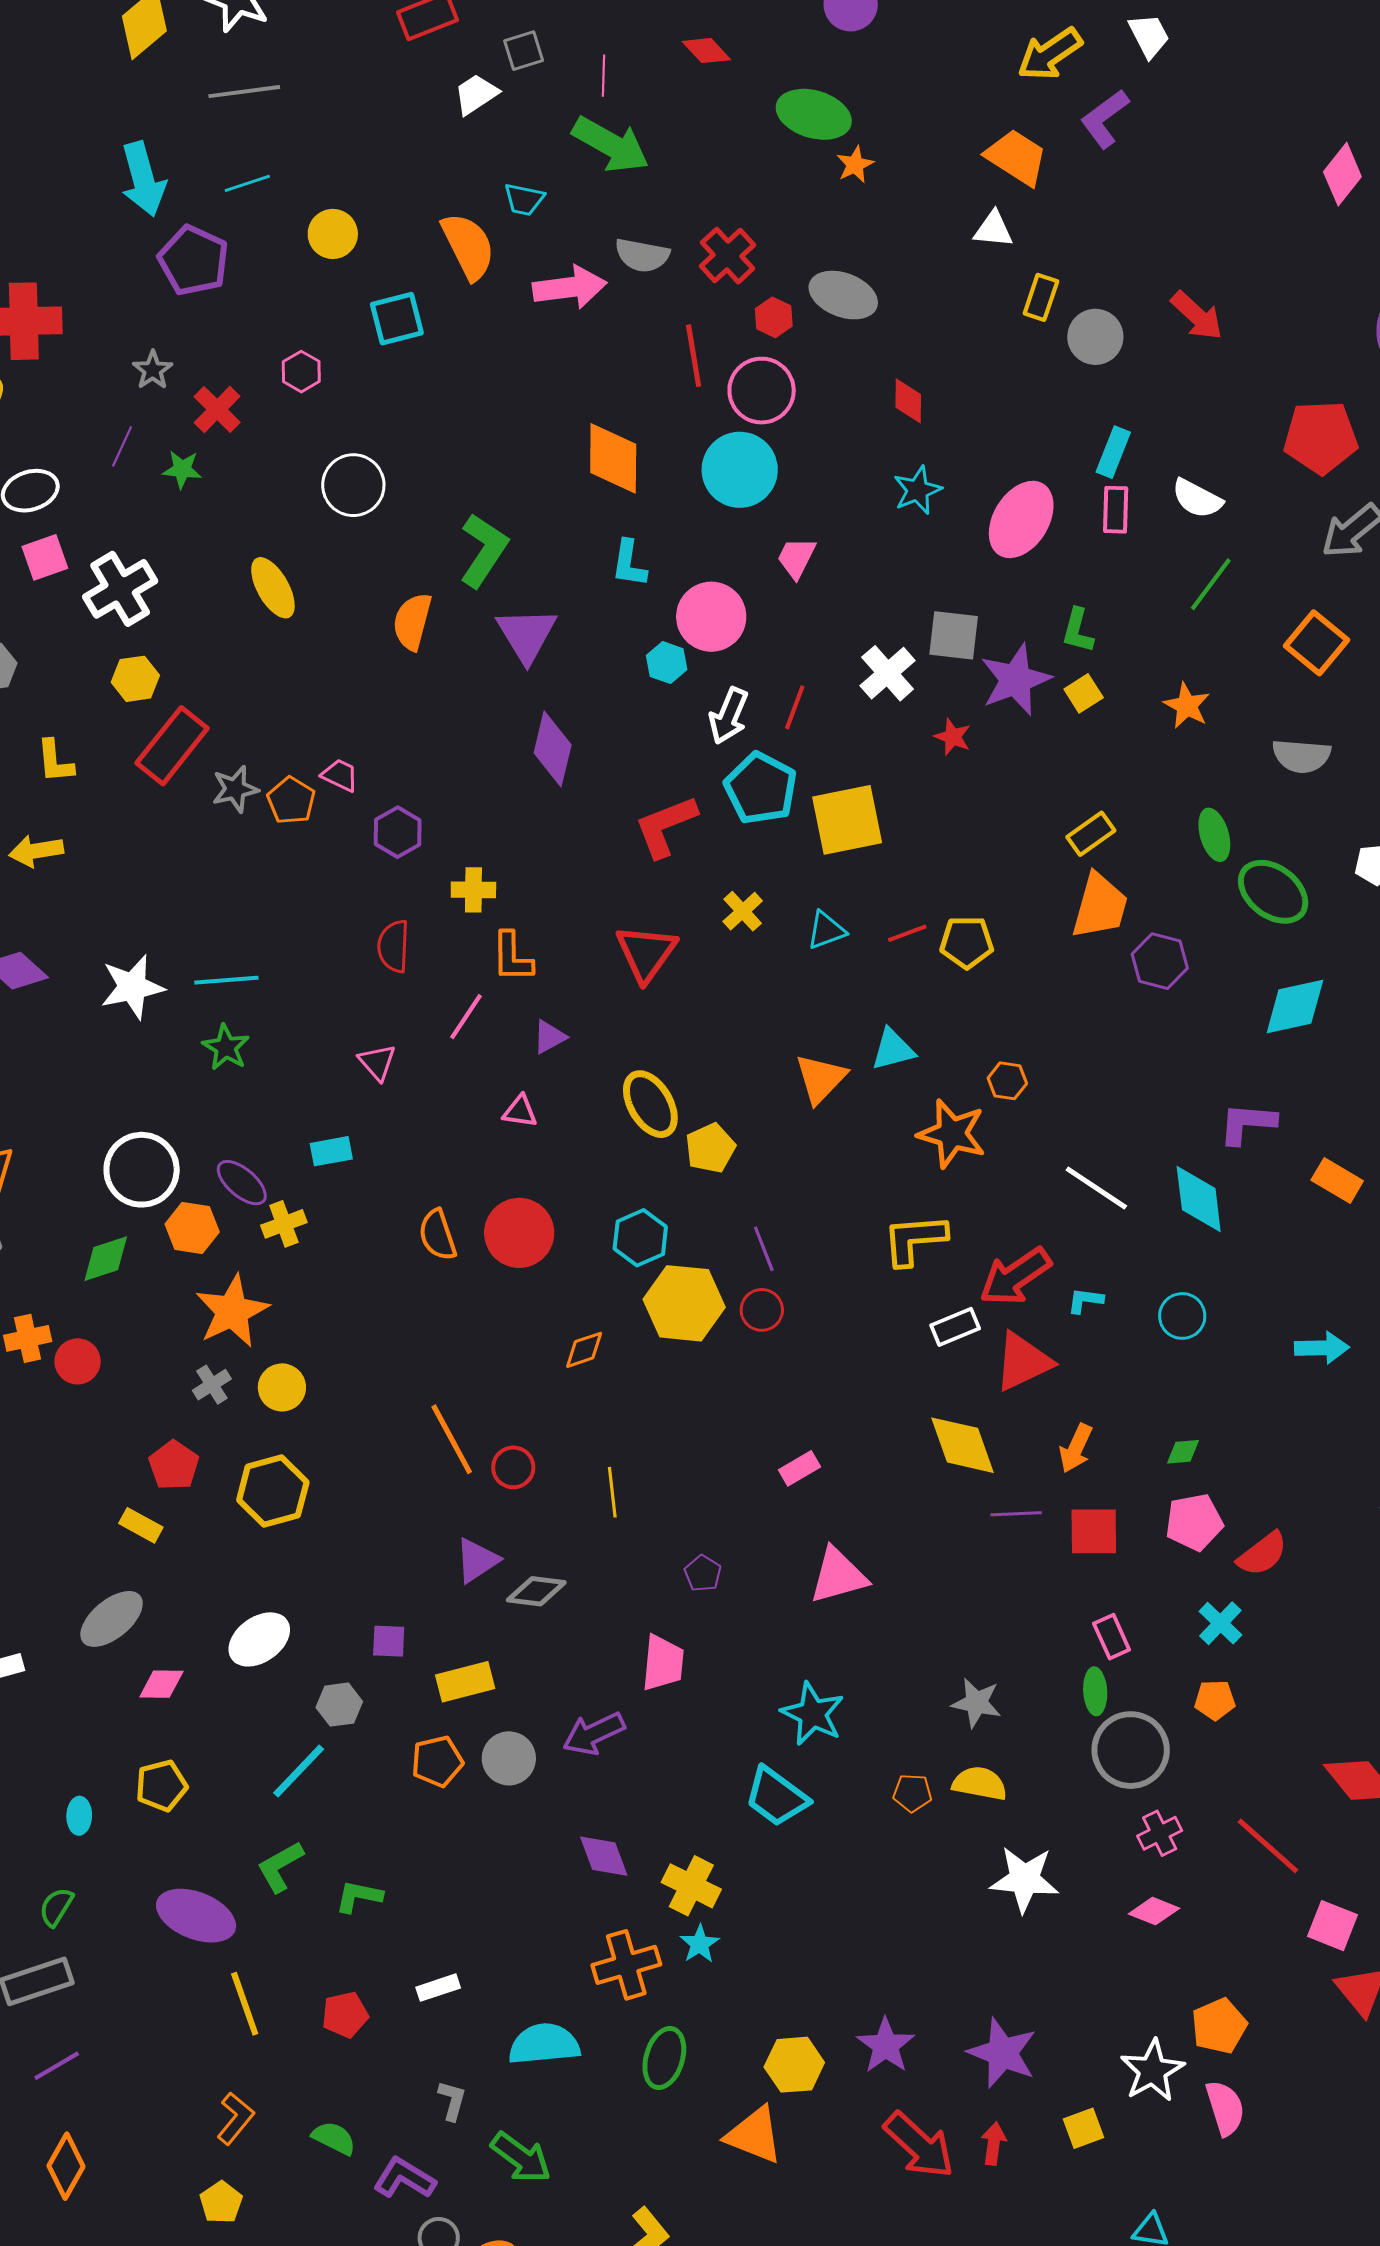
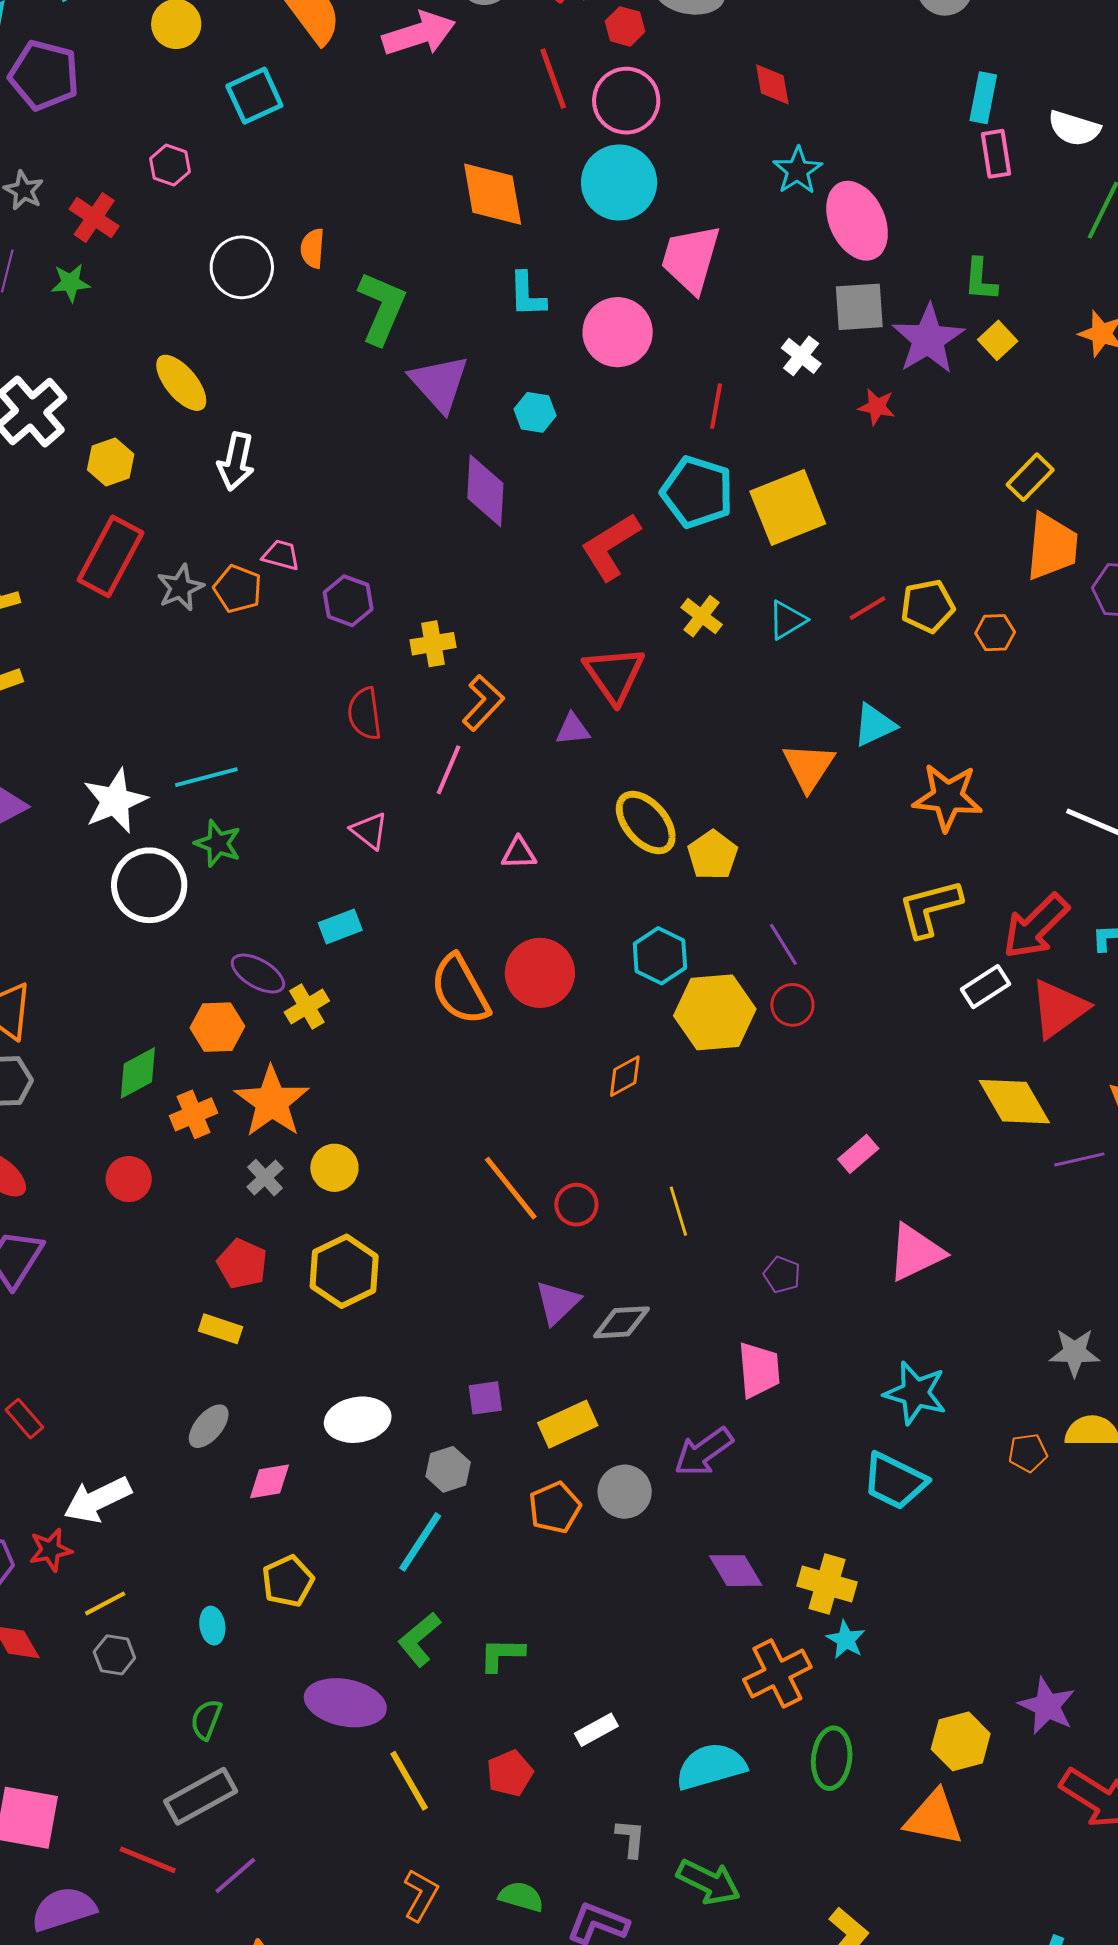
pink ellipse: (1021, 519) -> (857, 221), moved, turned -46
pink trapezoid: (796, 558) -> (691, 259), size x1.6
orange semicircle: (412, 622) -> (312, 248), moved, size x0.7
cyan hexagon: (667, 663) -> (535, 412), moved
white cross: (888, 673) -> (801, 356), size x0.7
yellow hexagon: (135, 679) -> (111, 462), moved
white arrow: (729, 716) -> (236, 462), moved
orange L-shape: (512, 957) -> (483, 703), turned -126
purple triangle: (549, 1037) -> (573, 729), moved, turned 33
orange hexagon: (1007, 1081) -> (995, 633), moved
white circle: (142, 1170) -> (149, 885), moved
orange semicircle: (438, 1235) -> (460, 990), size x1.4
orange cross: (28, 1338) -> (194, 1114), moved
gray ellipse: (112, 1619) -> (209, 1426), size x0.7
white ellipse: (259, 1639) -> (358, 1420), turned 36

